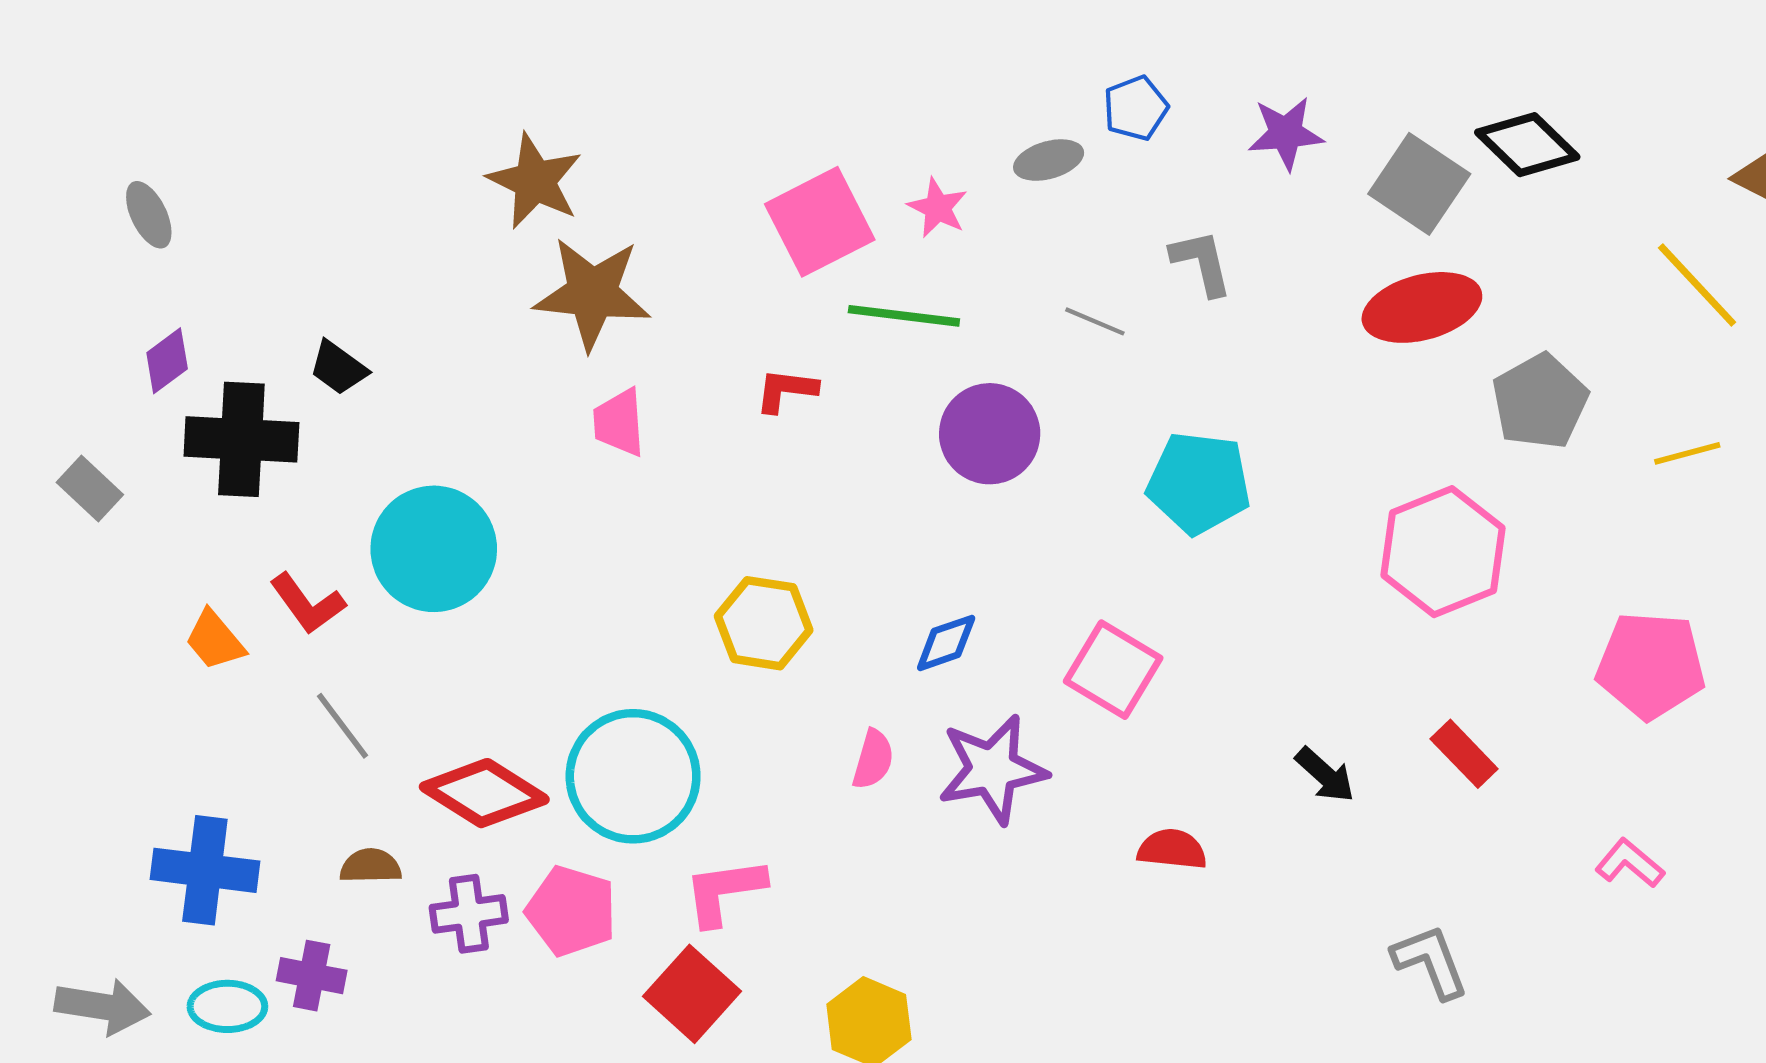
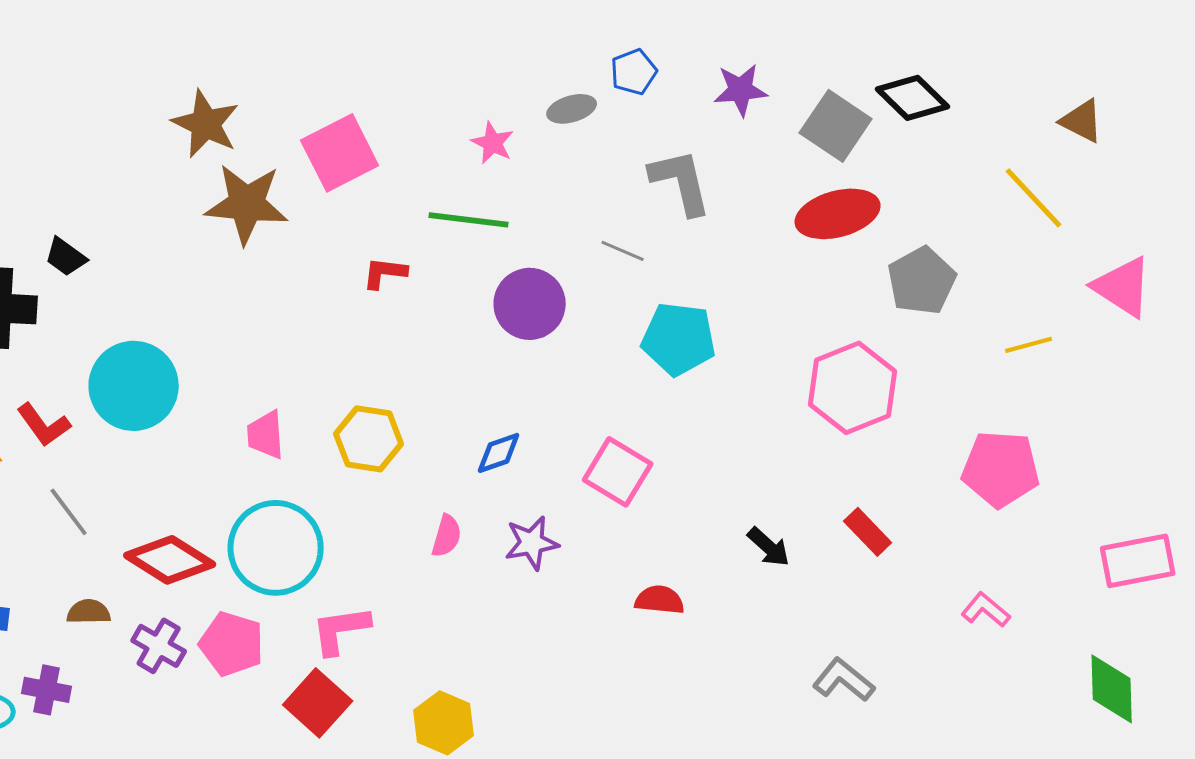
pink square: (820, 222) -> (340, 153), moved
gray L-shape: (1202, 262) -> (681, 182), size x1.4
gray line: (1095, 321) -> (623, 251), moved
pink trapezoid: (619, 423) -> (266, 435), moved
yellow line: (1687, 453) -> (1029, 345), moved
purple star: (992, 769) -> (532, 543), size x0.7
purple cross: (469, 914) -> (159, 646), turned 38
gray L-shape: (1430, 962) -> (844, 680), turned -30

